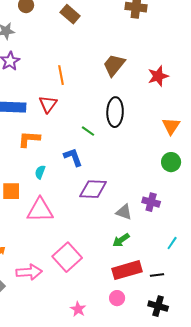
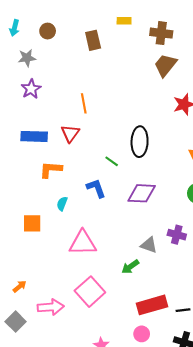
brown rectangle: (70, 14) -> (93, 40), turned 36
brown trapezoid: (114, 65) -> (165, 65), moved
purple diamond: (93, 189) -> (142, 193), moved
pink triangle: (40, 210) -> (83, 243), moved
green arrow: (121, 240) -> (130, 267), moved

